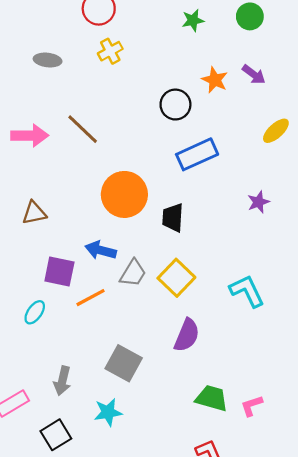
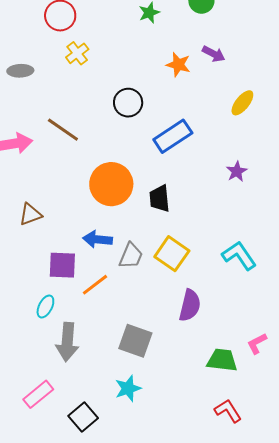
black circle: (175, 105) -> (128, 103), moved
gray arrow: (62, 381) -> (67, 342), moved, size x1.4
pink L-shape: (252, 406) -> (257, 343), moved

